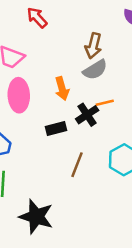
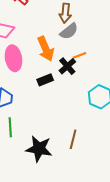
orange arrow: (62, 89) -> (46, 49), size x1.4
brown line: (77, 165) -> (73, 139), moved

